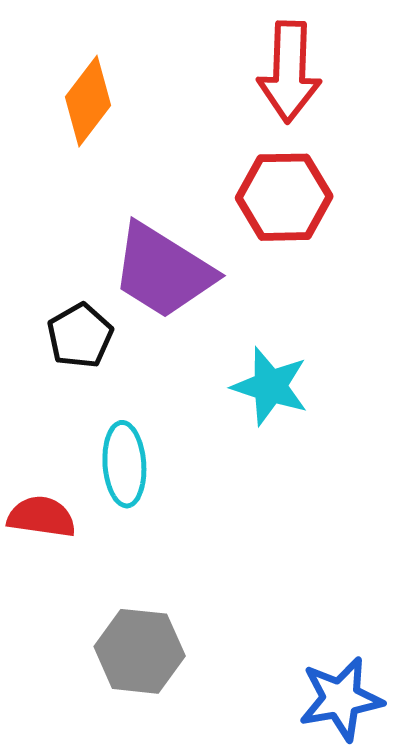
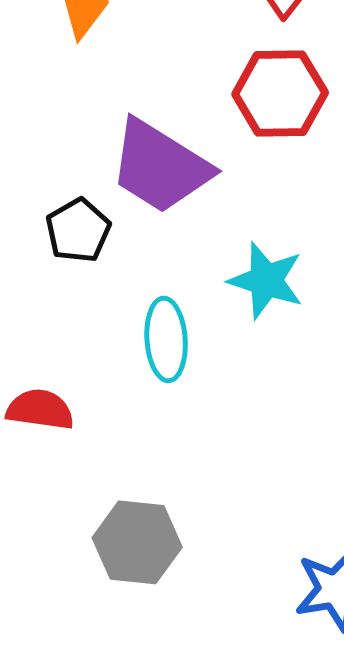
cyan ellipse: (124, 464) -> (166, 339), moved

